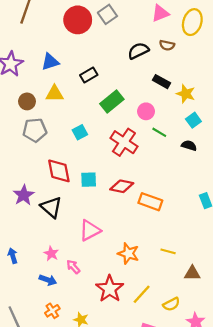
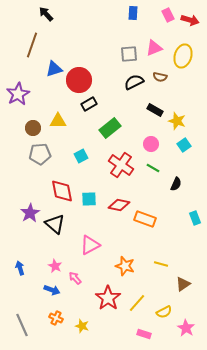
gray square: (107, 14) -> (129, 54), moved, turned 30
red circle: (78, 20) -> (79, 80), moved
blue triangle: (50, 62) -> (54, 69), moved
pink circle: (146, 111) -> (151, 144), moved
green line: (159, 132) -> (153, 168), moved
black semicircle: (189, 146) -> (176, 184), moved, turned 96
brown triangle: (192, 273) -> (183, 284), turned -35
orange cross: (52, 311) -> (56, 318), turned -32

